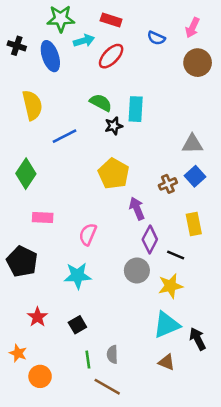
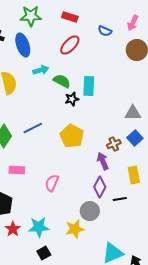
cyan arrow: (84, 41) -> (41, 70), moved
blue line: (65, 136) -> (33, 128), moved
purple arrow: (137, 209) -> (103, 161), moved
black line: (176, 255) -> (120, 199), turned -32
cyan star: (77, 276) -> (39, 227), moved
yellow star: (170, 286) -> (75, 229), moved
red star: (37, 317) -> (13, 229), moved

